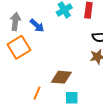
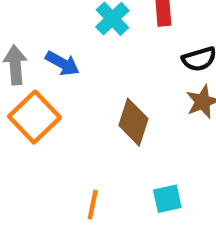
brown diamond: (61, 77) -> (133, 122), moved, turned -65

